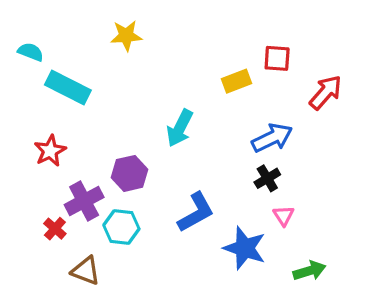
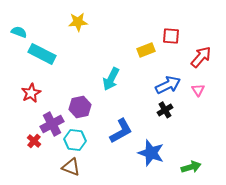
pink triangle: (284, 216) -> (198, 90), moved
brown triangle: (86, 271) -> (71, 167), moved

